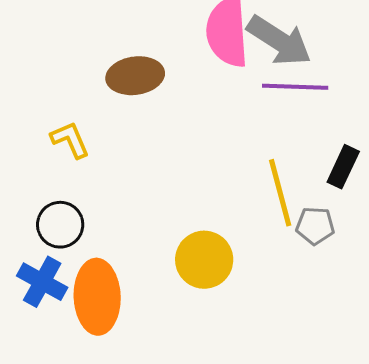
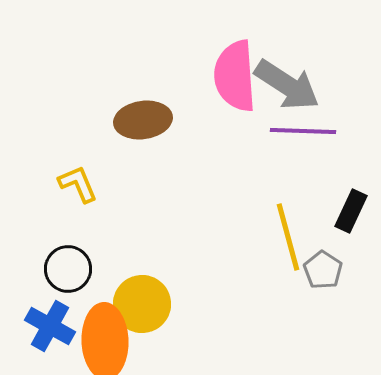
gray pentagon: (315, 226) -> (323, 270), turned 30
yellow circle: (204, 260) -> (142, 304), moved

